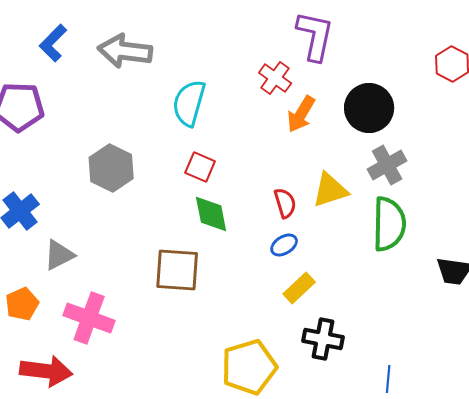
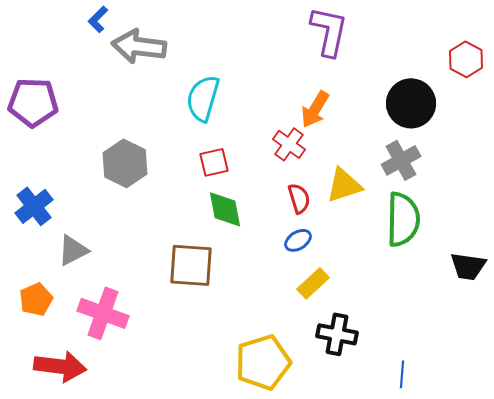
blue L-shape: (53, 43) -> (98, 19), moved, size x0.7
red cross: (275, 78) -> (289, 144), moved
black circle: (369, 108) -> (411, 103), moved
red square: (200, 167) -> (214, 162), turned -36

